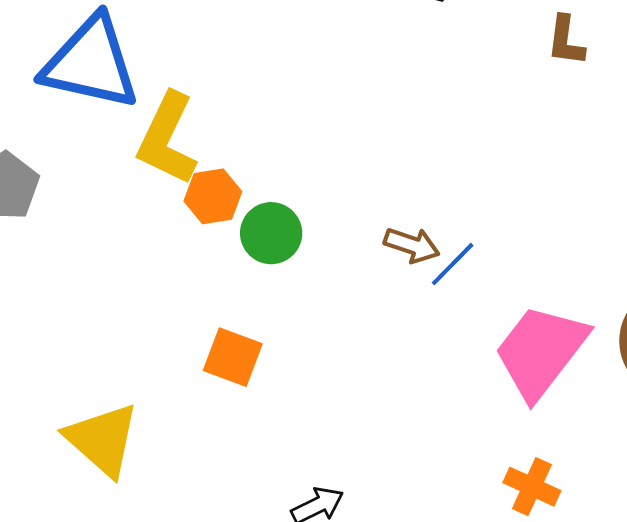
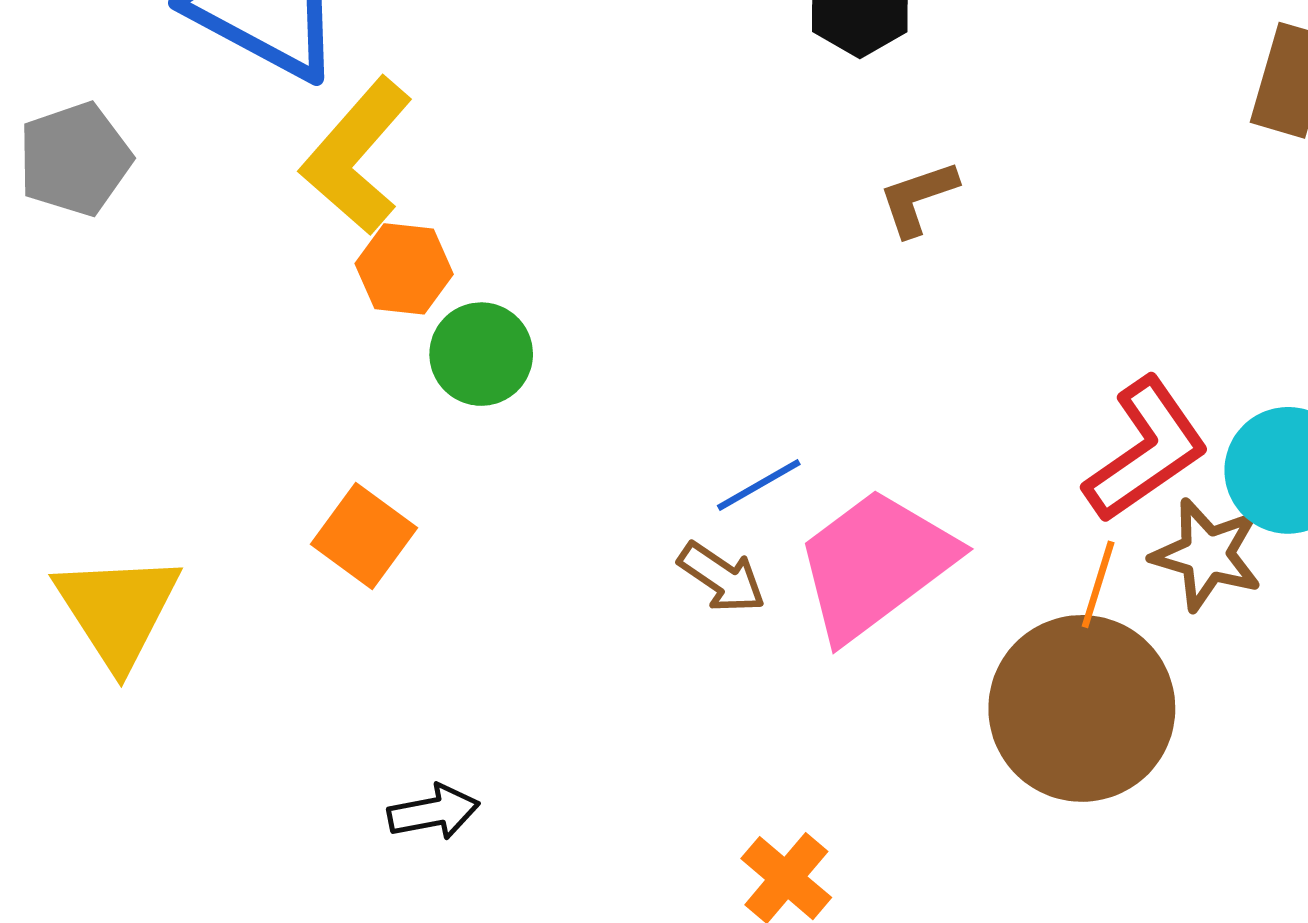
brown L-shape: (566, 41) -> (918, 198), moved, turned 48
brown arrow: (412, 245) -> (722, 577), moved
pink trapezoid: (541, 351) -> (875, 564), moved

